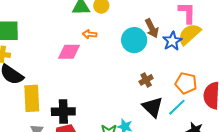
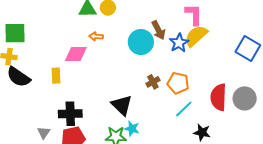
orange pentagon: (186, 83) -> (178, 83), moved
yellow rectangle: (32, 98) -> (56, 76), moved, size x0.6
black triangle: (153, 107) -> (122, 105), moved

